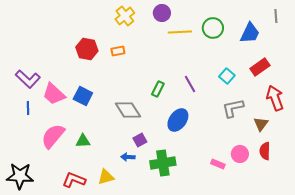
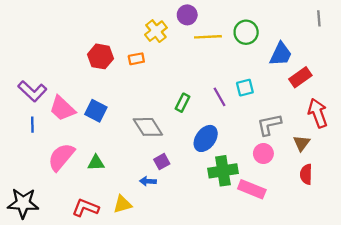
yellow cross: (125, 16) -> (156, 31), moved
blue trapezoid: (250, 33) -> (281, 54), moved
cyan square: (227, 76) -> (245, 88), moved, turned 35
pink circle: (240, 154) -> (263, 154), moved
green cross: (163, 163) -> (223, 171), moved
pink rectangle: (218, 164) -> (252, 189), size x1.6

